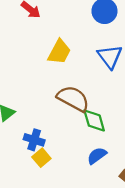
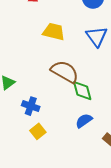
yellow trapezoid: (59, 52) -> (54, 32), turned -105
yellow square: (41, 158) -> (38, 131), moved

